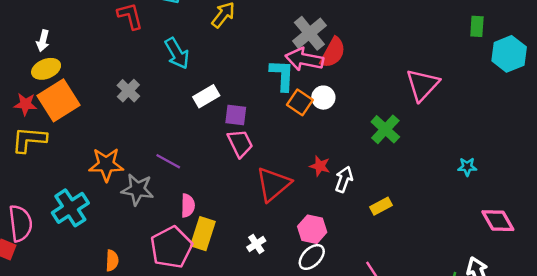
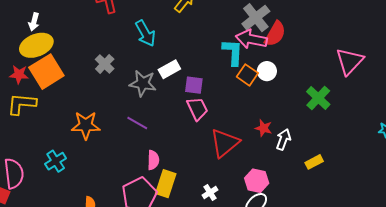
yellow ellipse: (46, 69) -> (36, 45), size x1.4
gray star: (137, 189) -> (143, 83), moved
cyan cross: (70, 208) -> (56, 161), size x0.7

